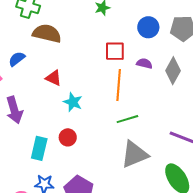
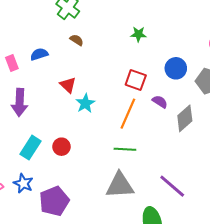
brown semicircle: (47, 33) -> (77, 40), size x0.5
cyan star: (73, 102) -> (85, 103), moved

